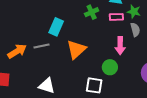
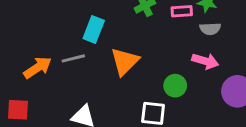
gray semicircle: (135, 30) -> (210, 29), turned 104
pink arrow: (120, 46) -> (205, 61), moved, turned -72

